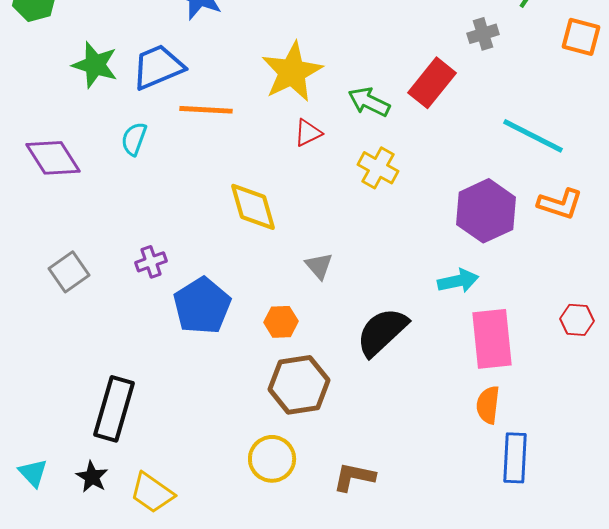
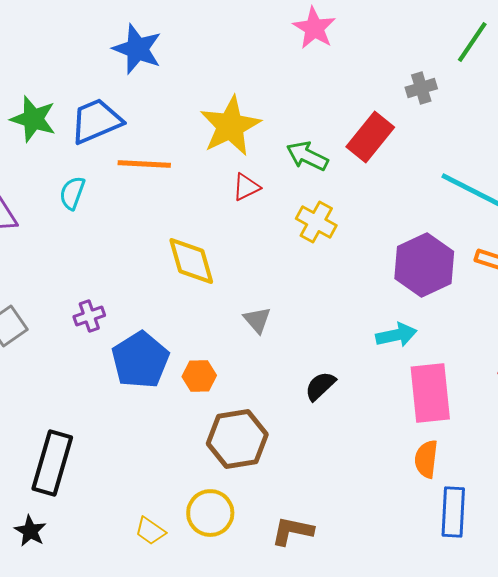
orange hexagon: (281, 322) -> (199, 376), moved
black semicircle: (382, 332) -> (320, 386), size x0.6
yellow trapezoid: (152, 493) -> (150, 531), moved, size x0.7

